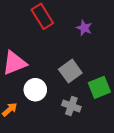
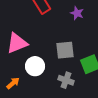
gray square: (70, 71) -> (65, 50), turned 30

